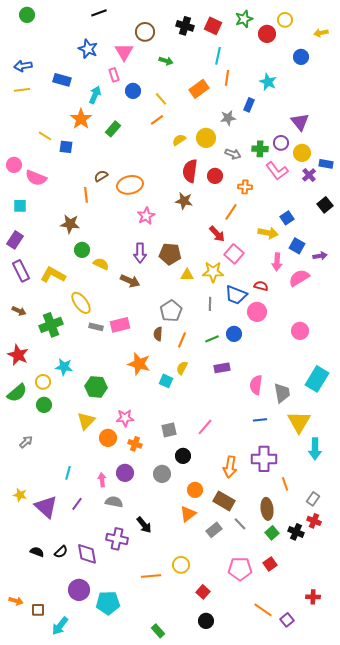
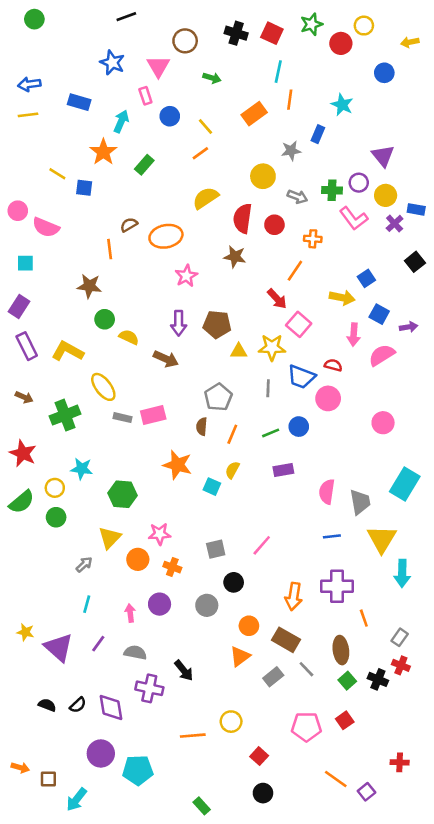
yellow semicircle: (179, 140) -> (206, 198), moved, size x1.5
gray arrow: (26, 442) -> (84, 564), moved
gray semicircle: (114, 502) -> (135, 653), moved

